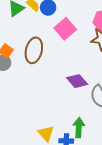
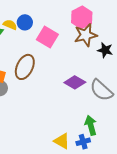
brown ellipse: (34, 50) -> (25, 67), turned 30

